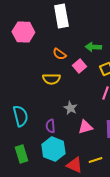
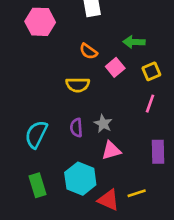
cyan semicircle: (20, 116) -> (36, 134), turned -140
purple semicircle: (50, 126) -> (76, 128), moved
pink triangle: (85, 127) -> (111, 150), moved

